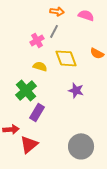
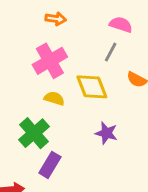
orange arrow: (57, 11) -> (56, 19), moved
gray line: (54, 31) -> (111, 52), moved
pink cross: (37, 40) -> (50, 61), size x1.6

